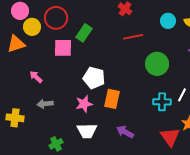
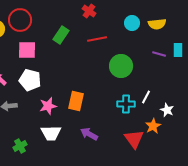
green rectangle: (84, 33) -> (61, 35), moved
white pentagon: (94, 78) -> (30, 80), moved

